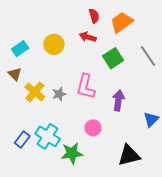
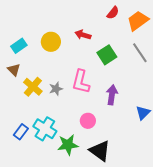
red semicircle: (94, 16) -> (113, 13), moved, turned 56
orange trapezoid: (122, 22) -> (138, 21), moved
black triangle: (129, 155) -> (100, 151), moved, turned 50

